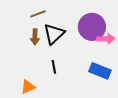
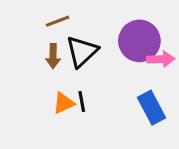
blue rectangle: (100, 71) -> (152, 108), turned 40
orange triangle: (28, 87) -> (64, 103), moved

